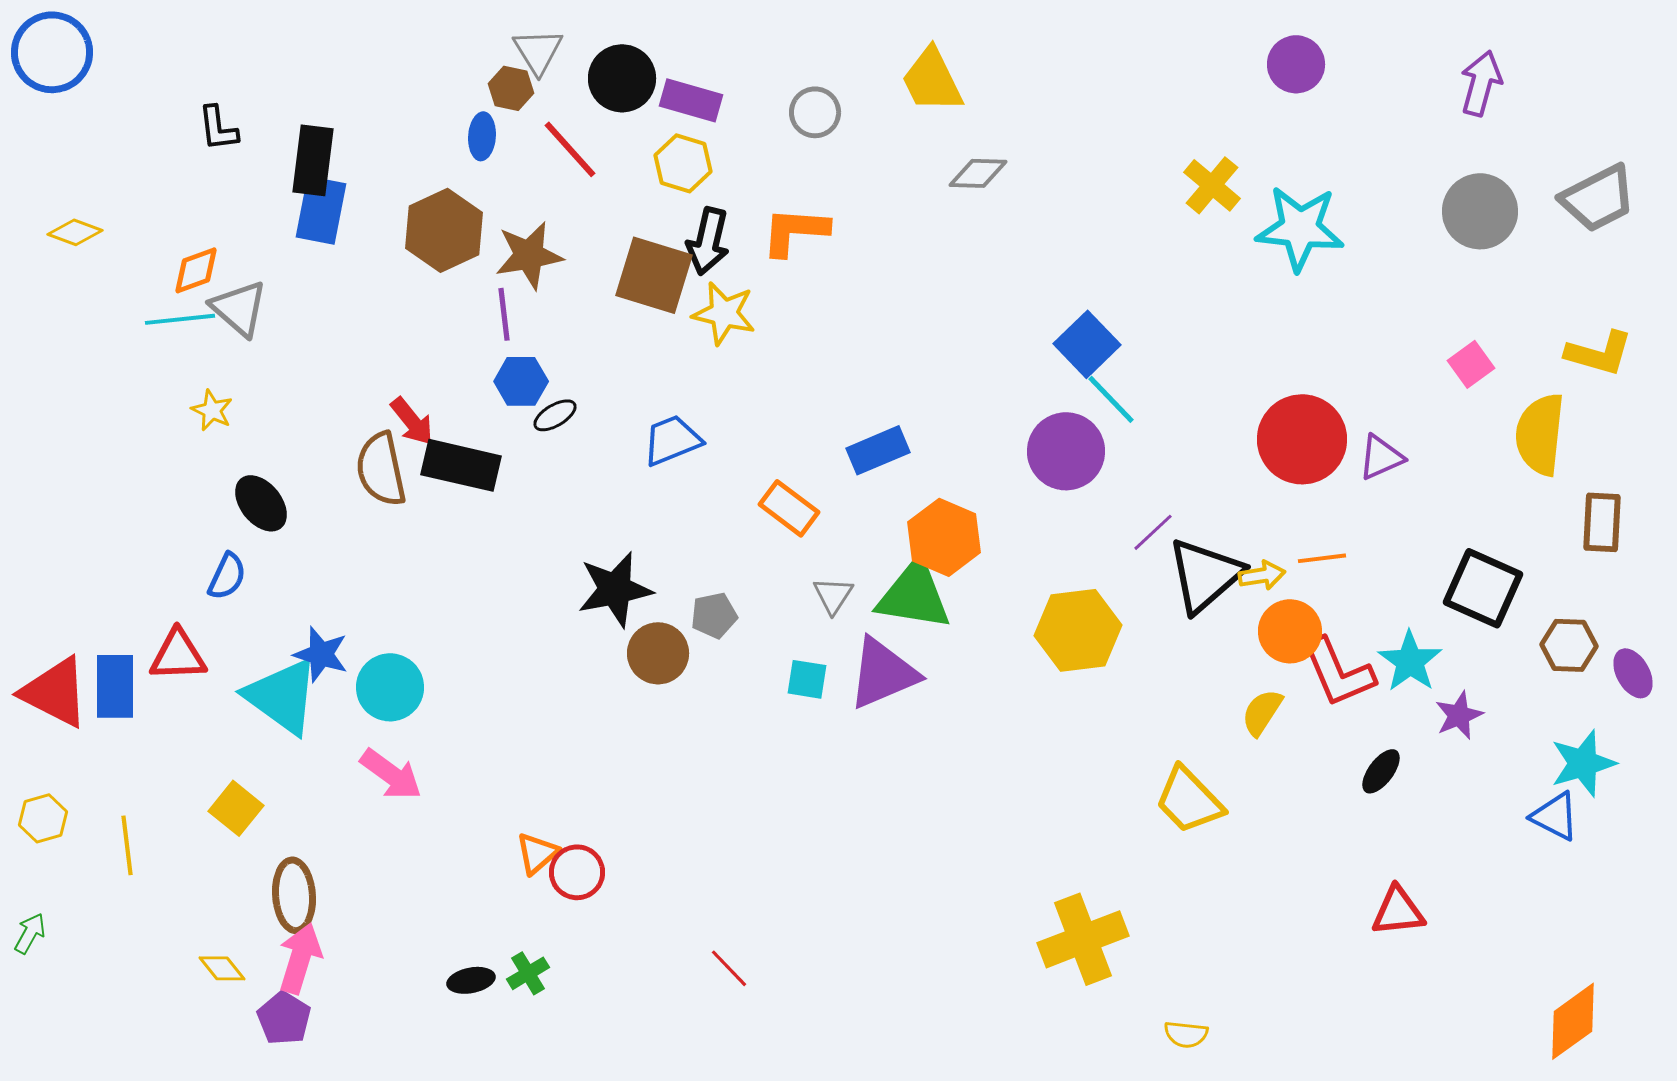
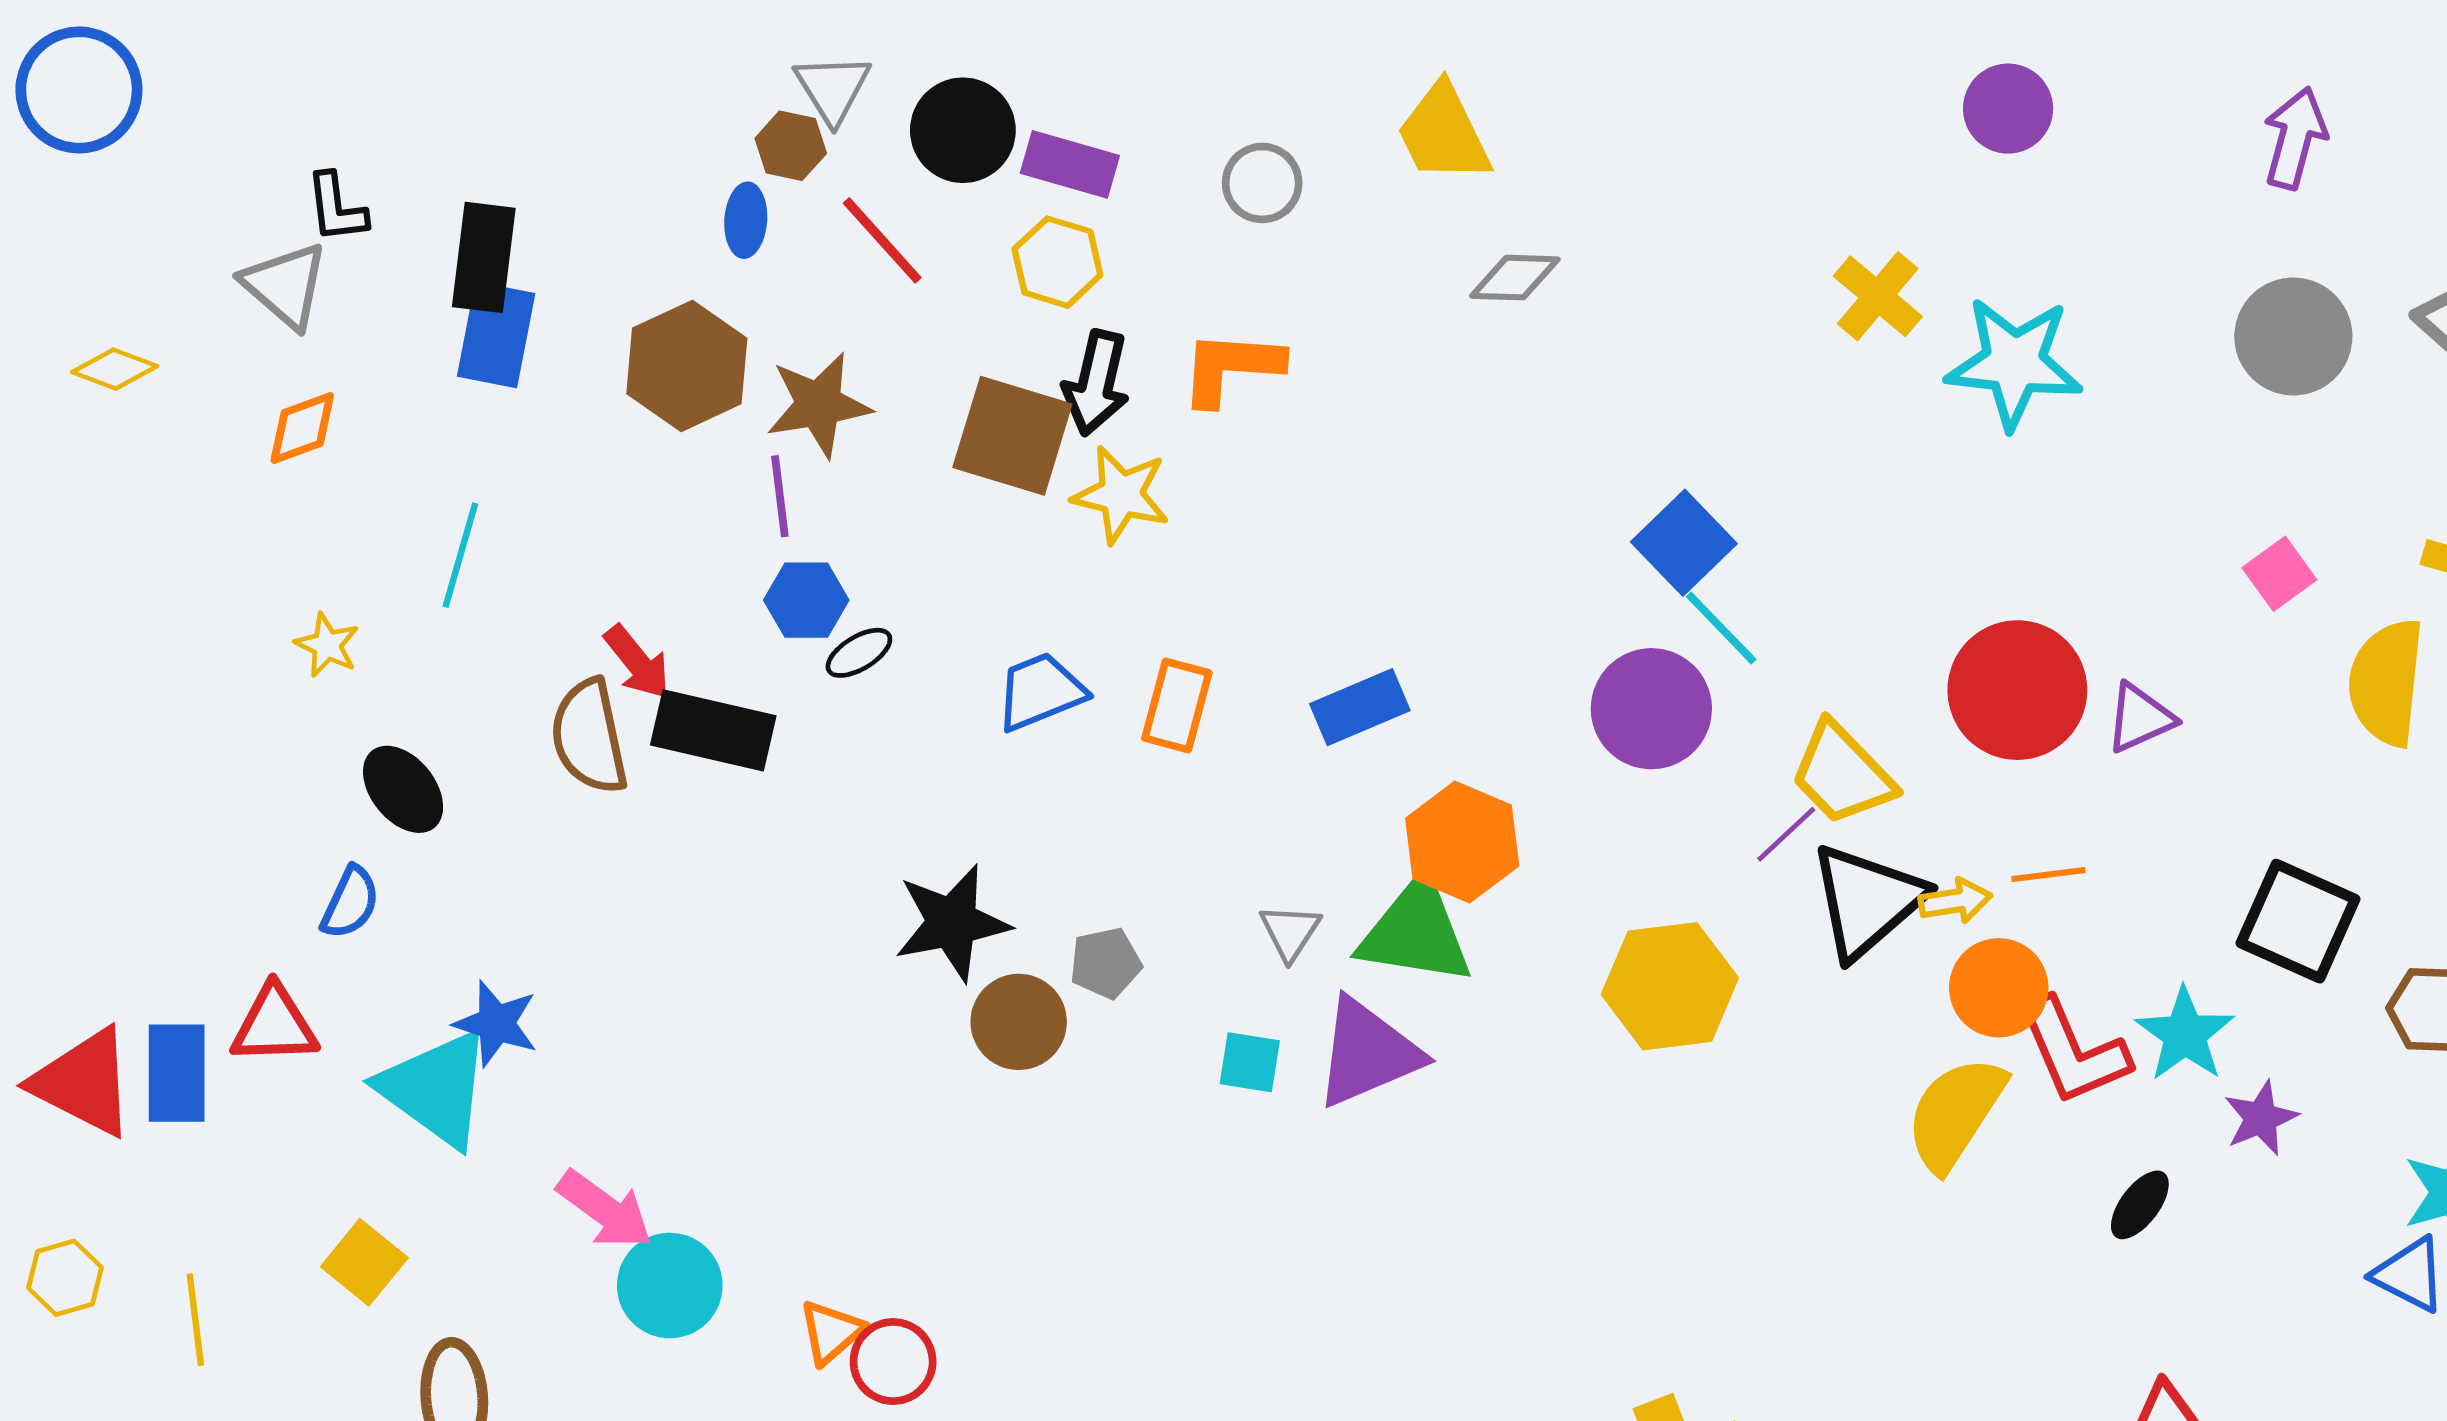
gray triangle: (239, 308) -> (285, 285), moved
cyan line: (180, 319) -> (460, 555), moved, turned -68
orange rectangle: (789, 508) -> (1177, 706), moved, turned 68
cyan circle: (390, 687) -> (670, 1286), moved
yellow semicircle: (1262, 712) -> (1955, 1113), size x1.6
yellow trapezoid: (1189, 800) -> (1842, 774), moved

